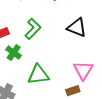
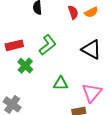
green triangle: (38, 75) -> (61, 83), moved, size x0.7

